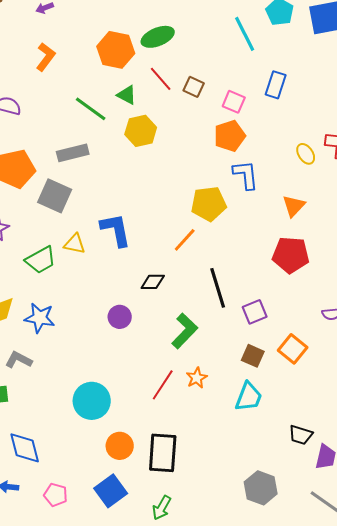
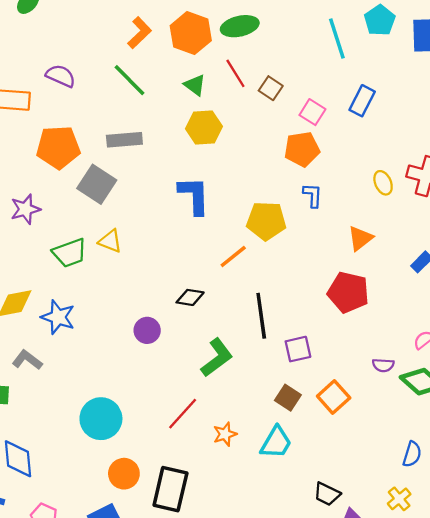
orange L-shape: (46, 57) -> (139, 33), moved
green line: (91, 109) -> (130, 80), moved
blue L-shape: (246, 175) -> (313, 195), size x0.7
blue L-shape: (116, 230) -> (194, 195), moved
orange star: (197, 378) -> (225, 434), moved

